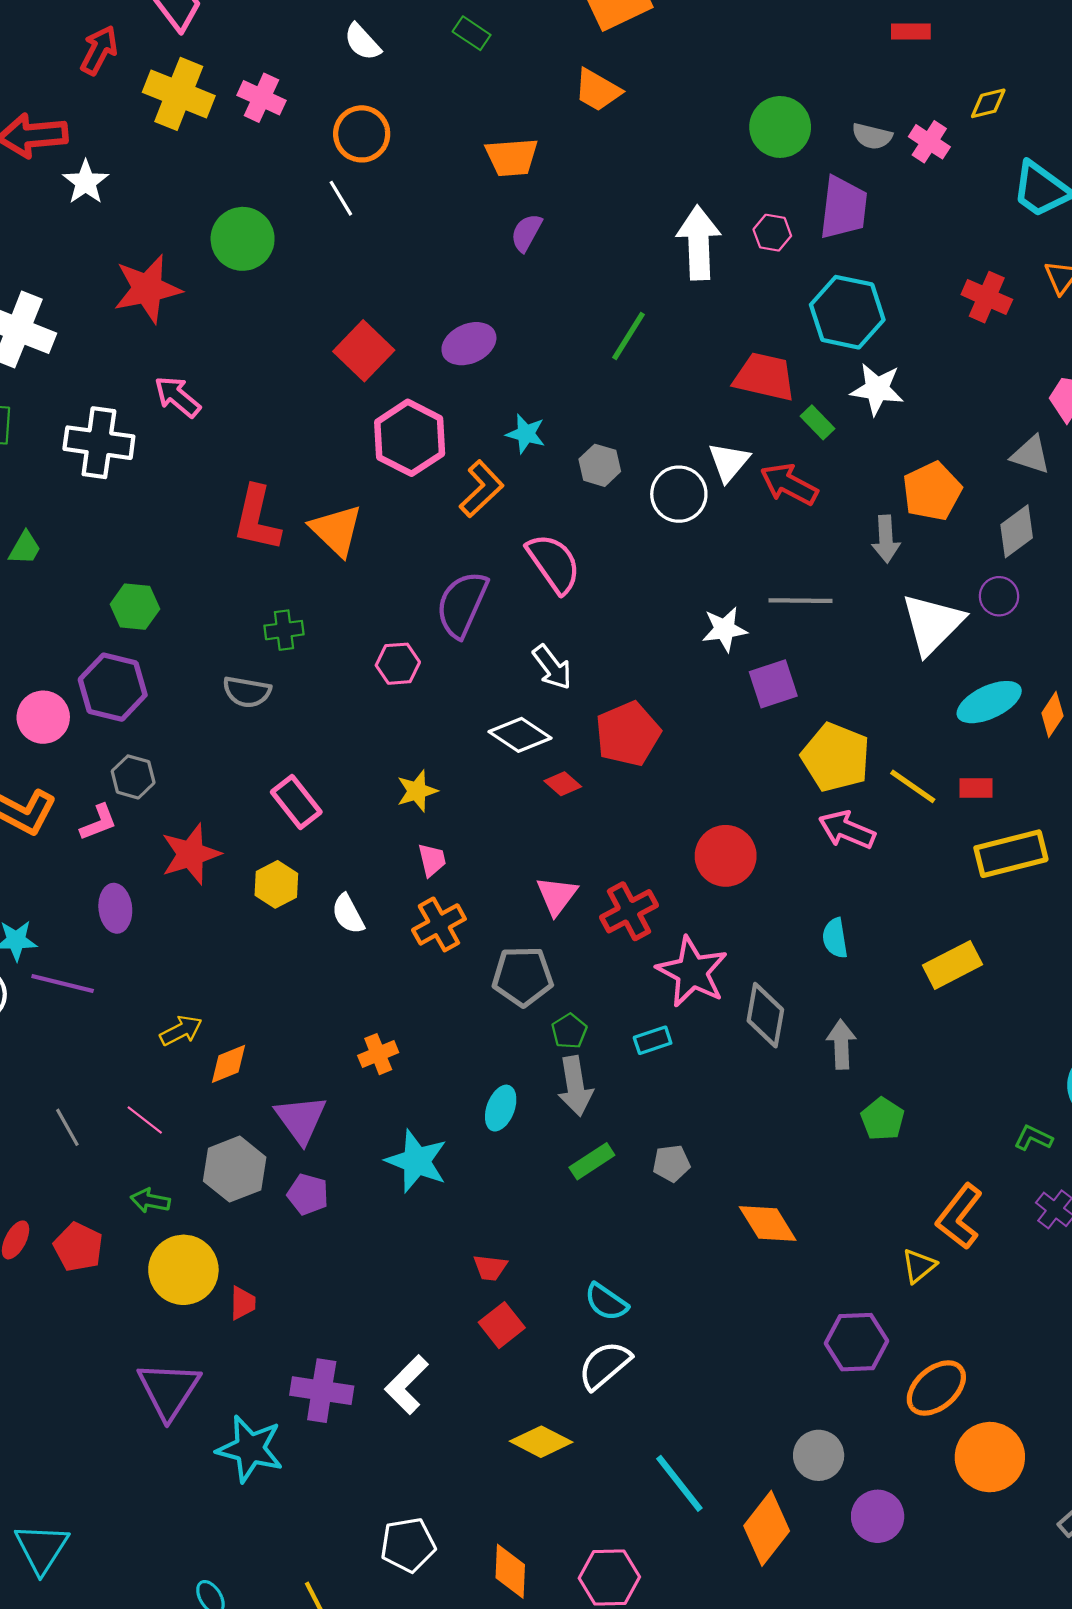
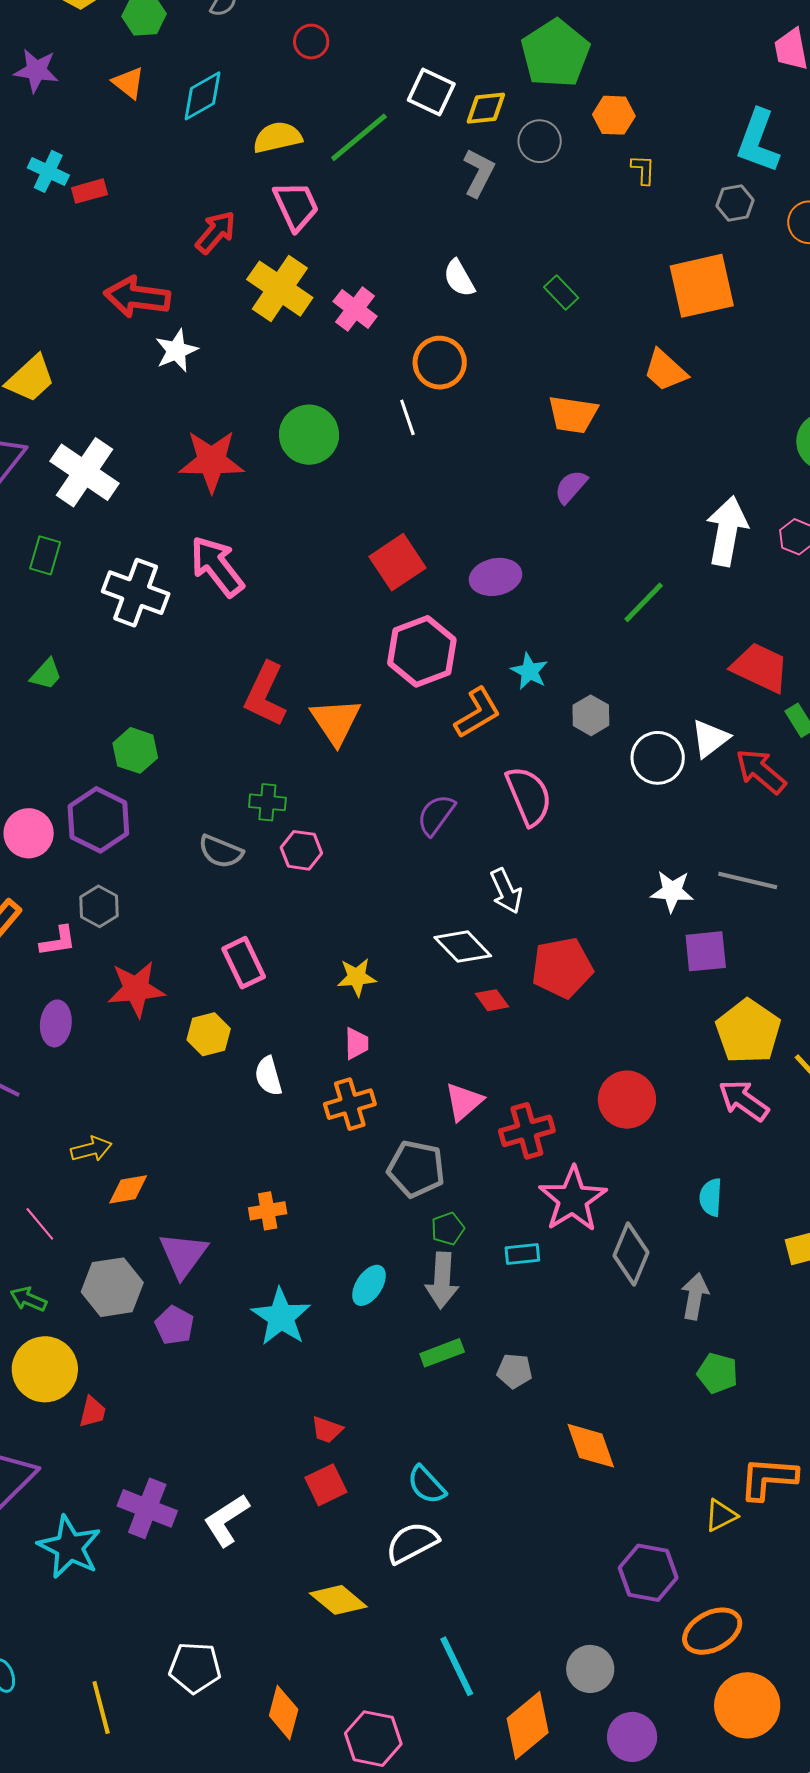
pink arrow: (177, 397) -> (217, 566), size x1.4
purple semicircle: (462, 604) -> (436, 815), size x0.7
pink hexagon: (398, 664) -> (301, 850), moved
green pentagon: (883, 1119) -> (717, 1373), turned -30
orange L-shape: (959, 1217) -> (768, 1478), turned 44

